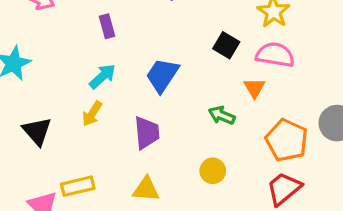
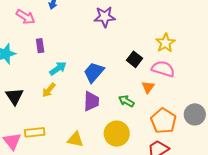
purple rectangle: (107, 26) -> (40, 46), moved
purple trapezoid: (147, 133) -> (91, 101), moved
yellow circle: (213, 171) -> (117, 134), size x1.6

